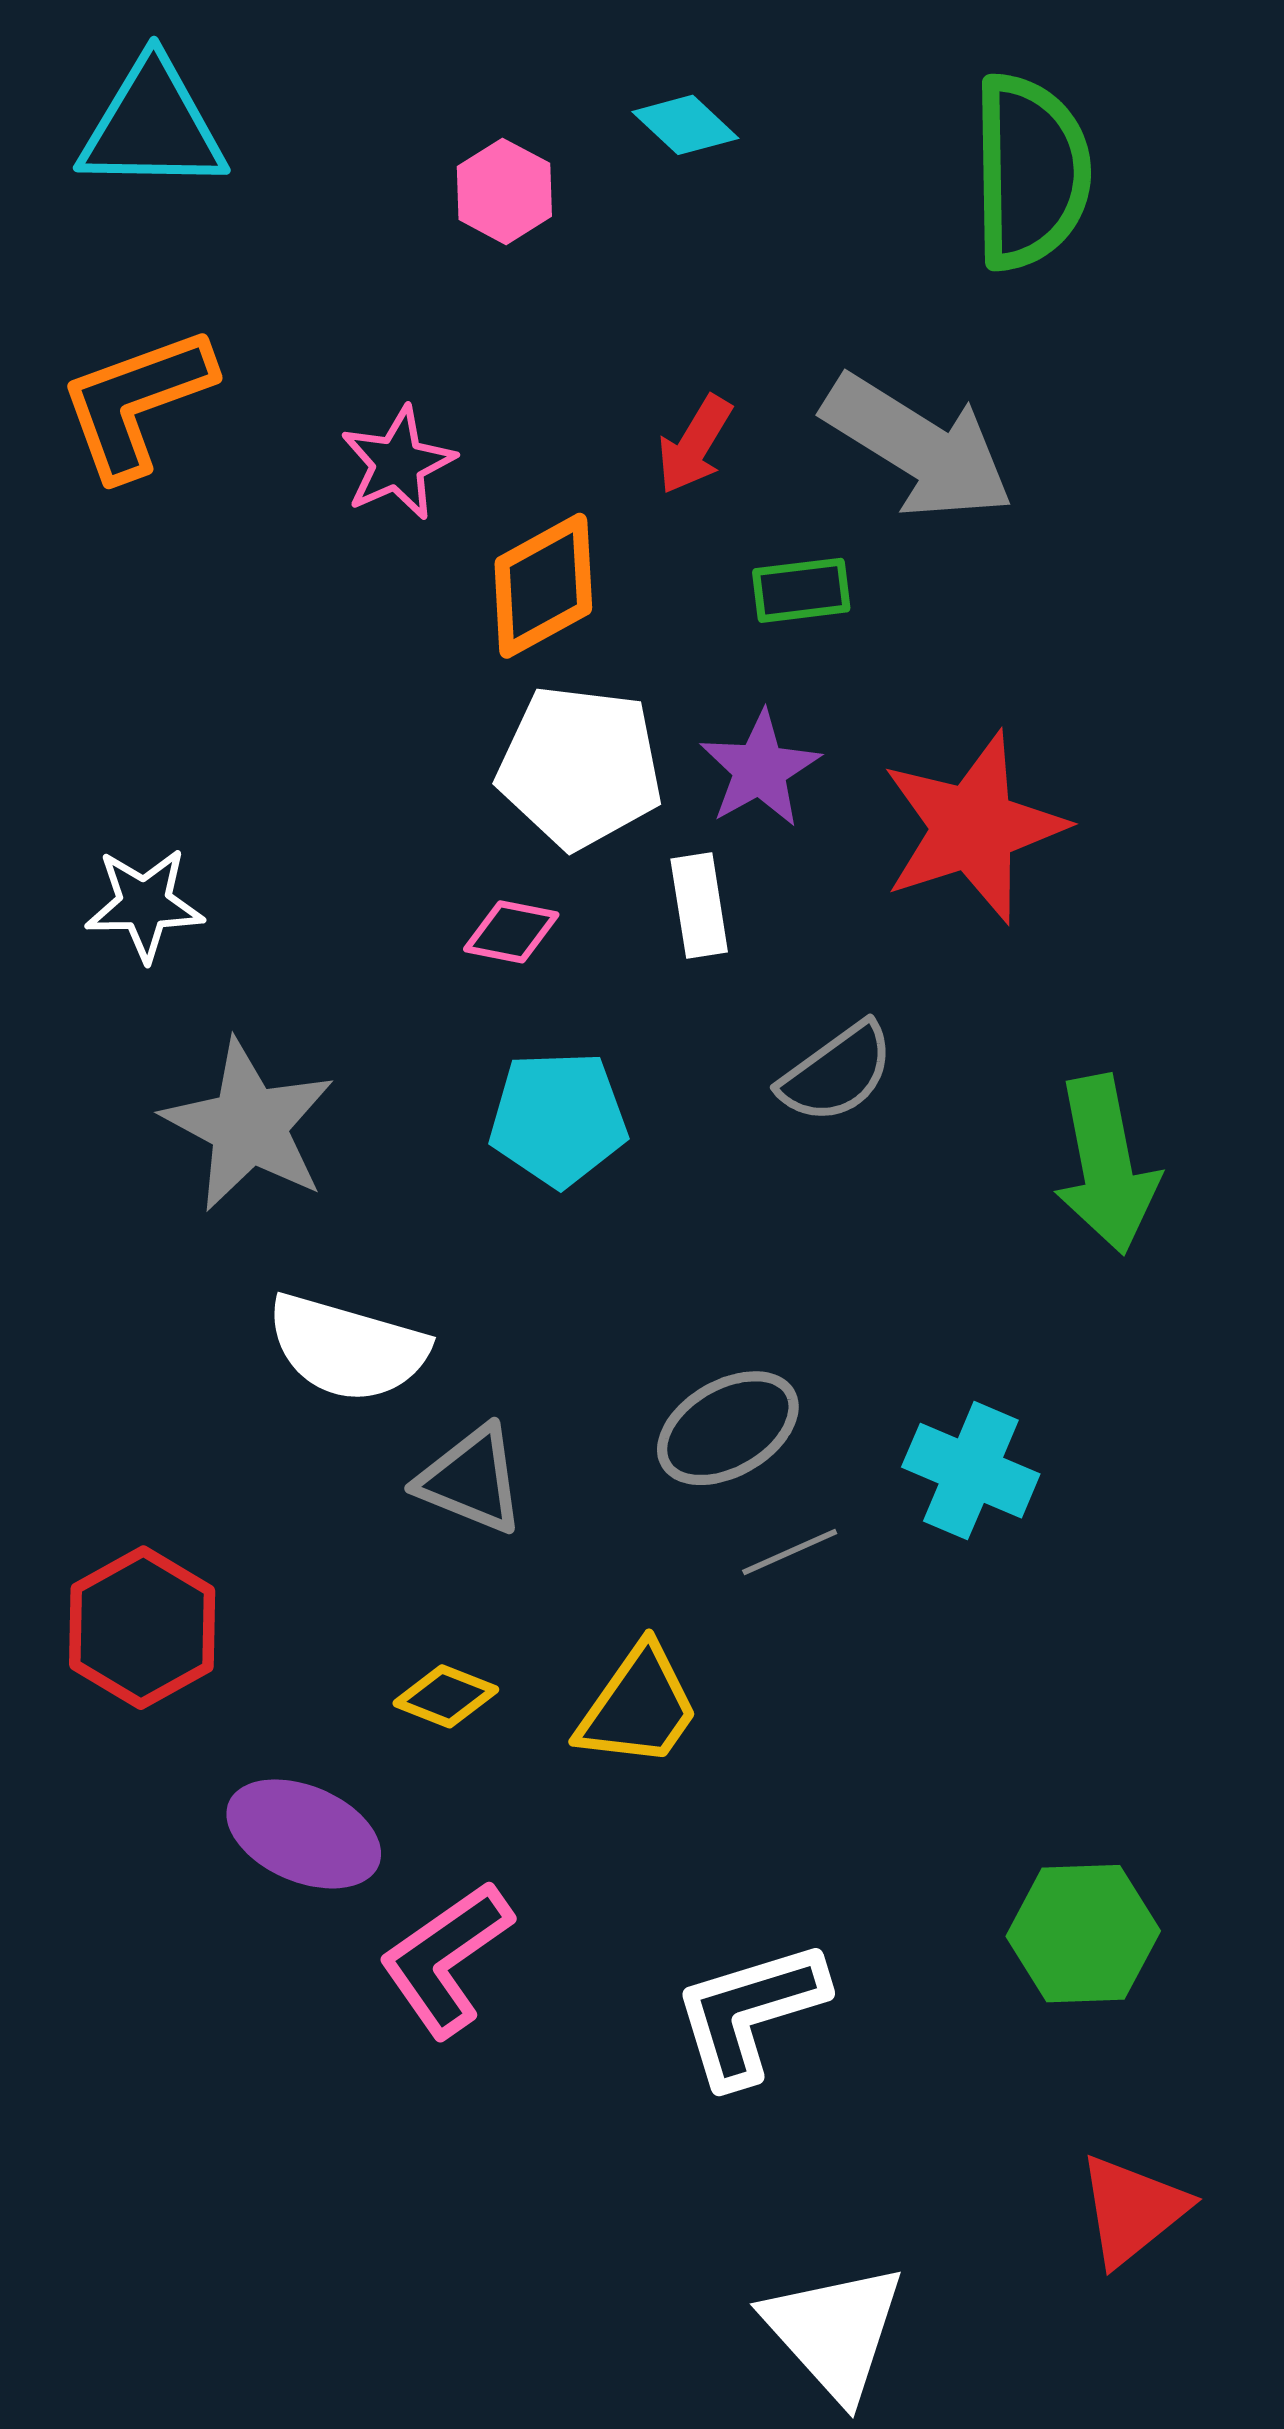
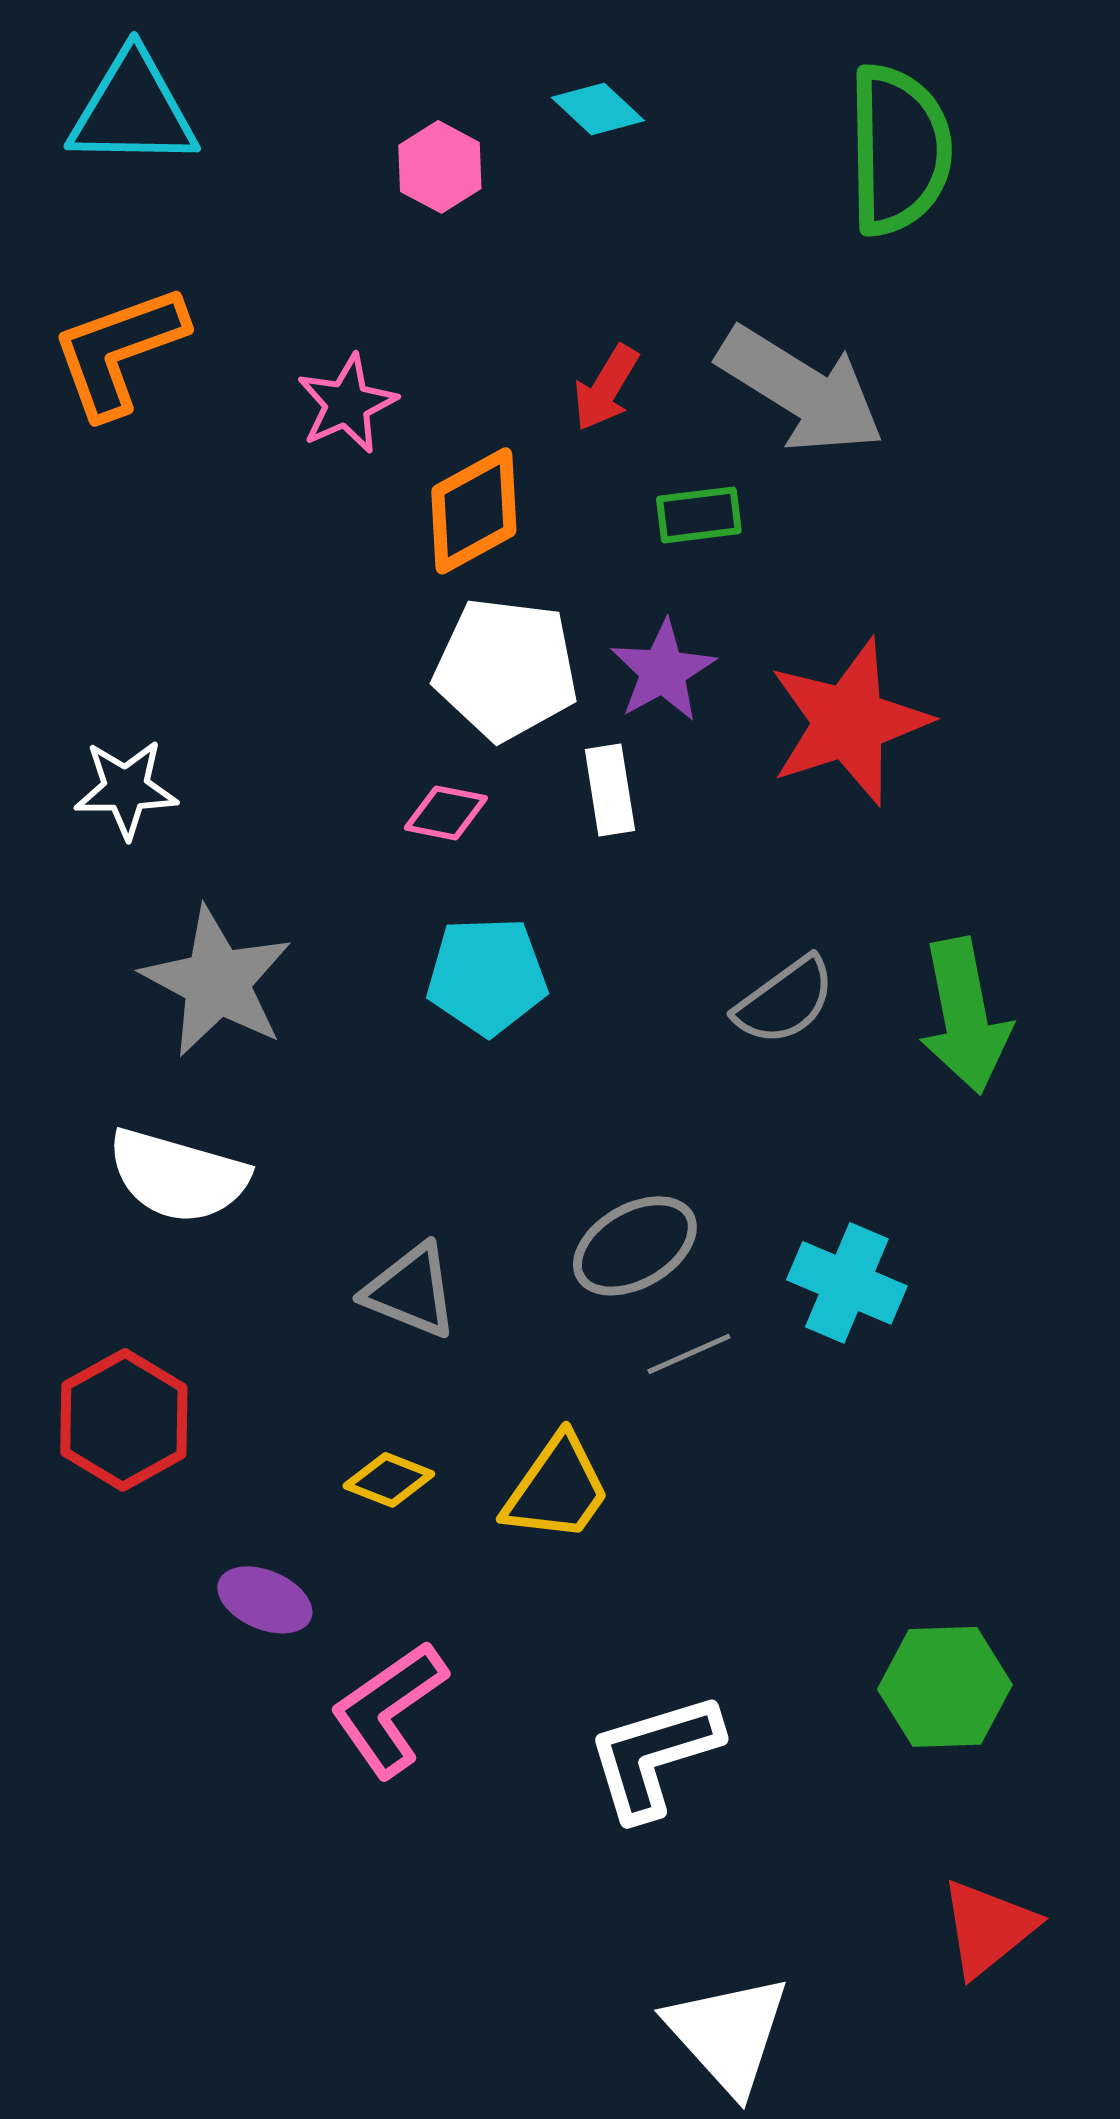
gray semicircle: (837, 1073) -> (785, 1001), moved
white semicircle: (347, 1348) -> (178, 1176), moved
purple ellipse: (304, 1834) -> (265, 1600), size x0.7

